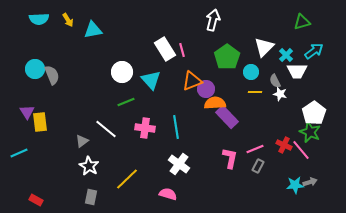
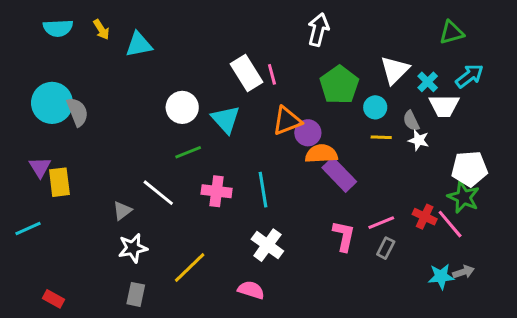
cyan circle: (35, 69) -> (52, 103), size x1.4
white pentagon: (314, 113) -> (469, 169), turned 30
white star: (89, 166) -> (133, 248), turned 30

